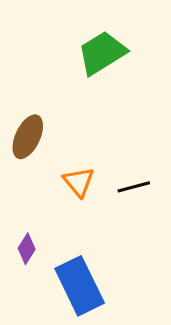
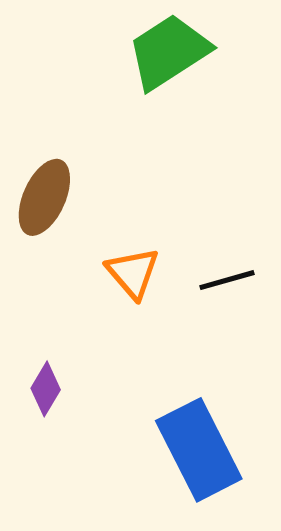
blue rectangle: (80, 286) -> (199, 450), moved

